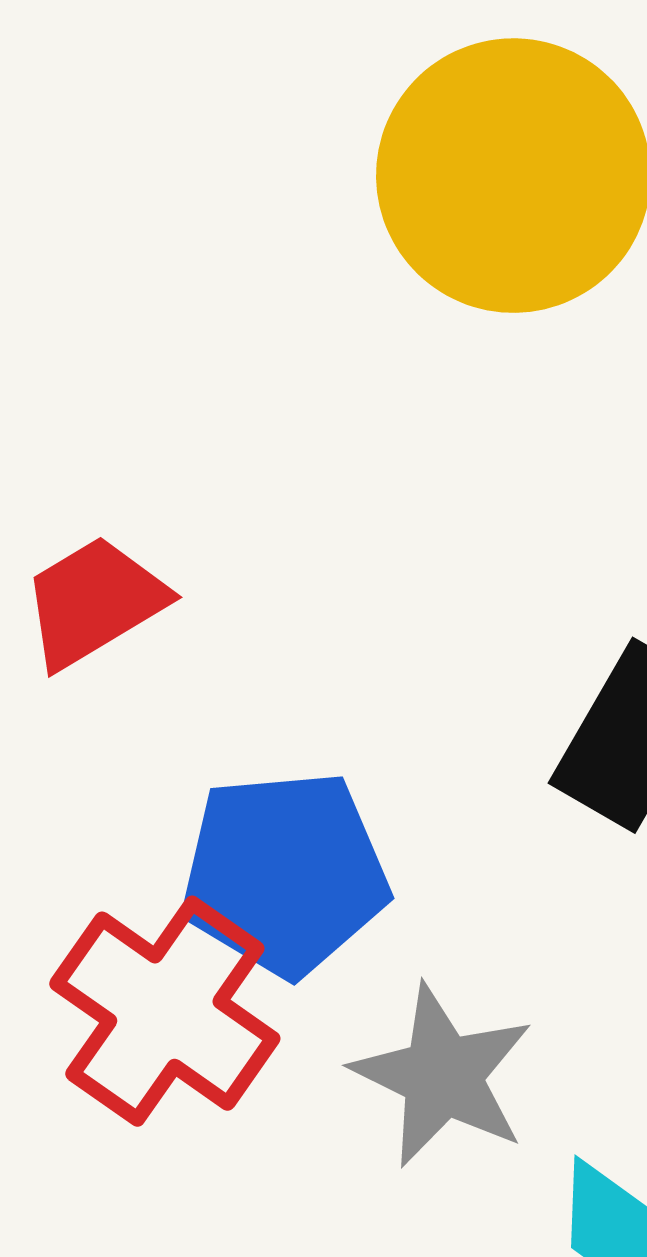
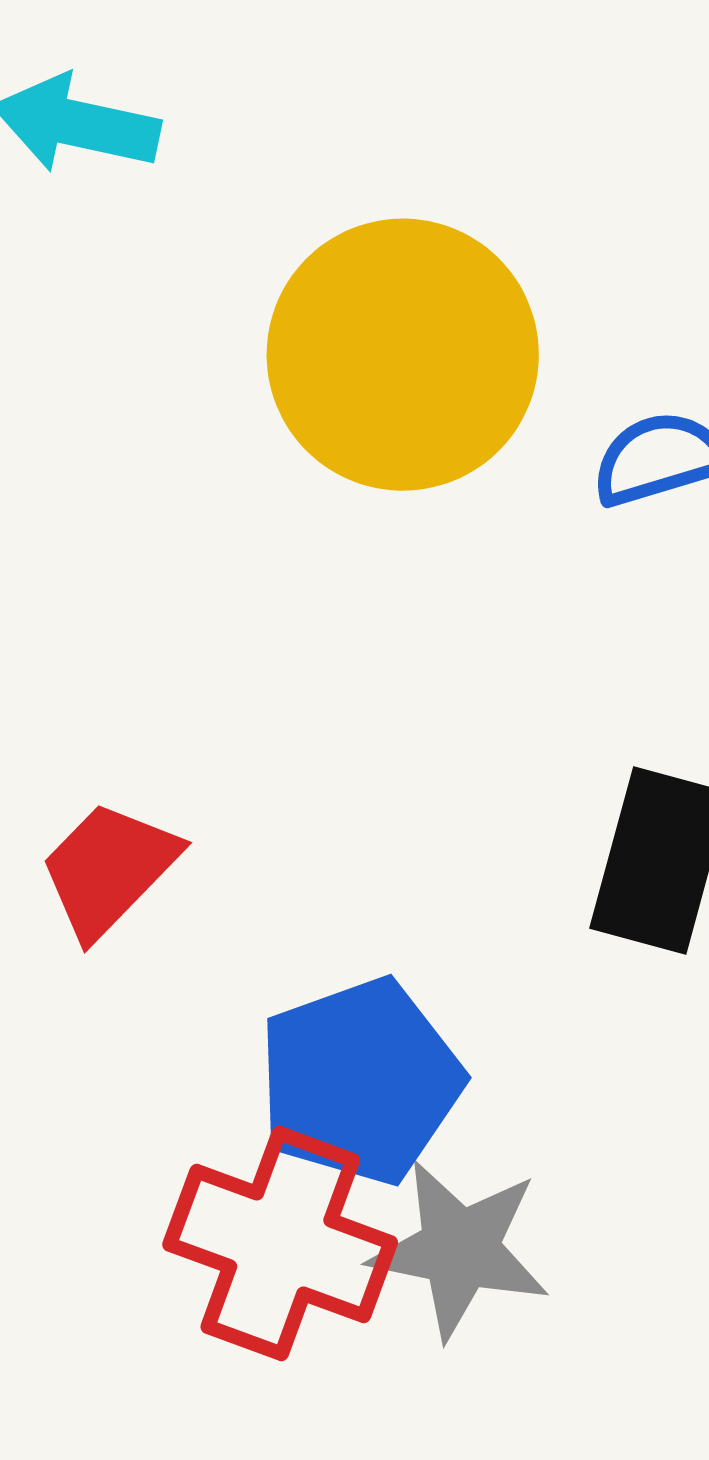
gray star: (443, 1076) -> (460, 1249), moved

